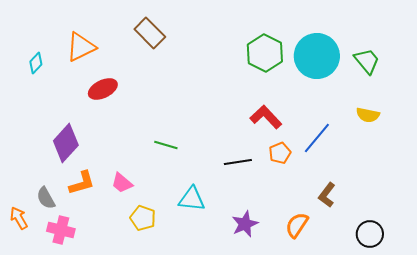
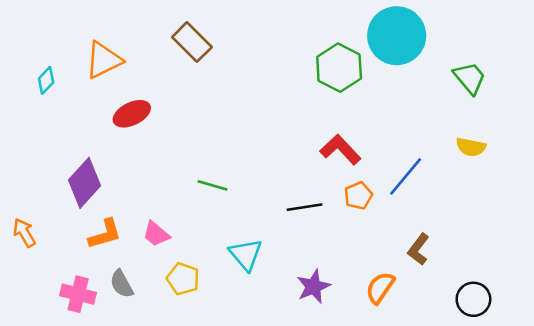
cyan circle: (317, 56) -> (397, 36), moved
gray semicircle: (46, 198) -> (122, 284), moved
cyan triangle: (192, 199) -> (246, 254), turned 44
orange arrow: (19, 218) -> (24, 233), moved

